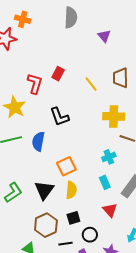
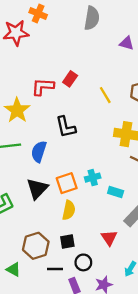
purple triangle: (104, 36) -> (127, 43), turned -40
red L-shape: (35, 84) -> (43, 87), turned -110
cyan cross: (109, 157) -> (93, 178), moved
cyan rectangle: (105, 182) -> (116, 192), moved, turned -56
black triangle: (44, 190) -> (37, 189), moved

